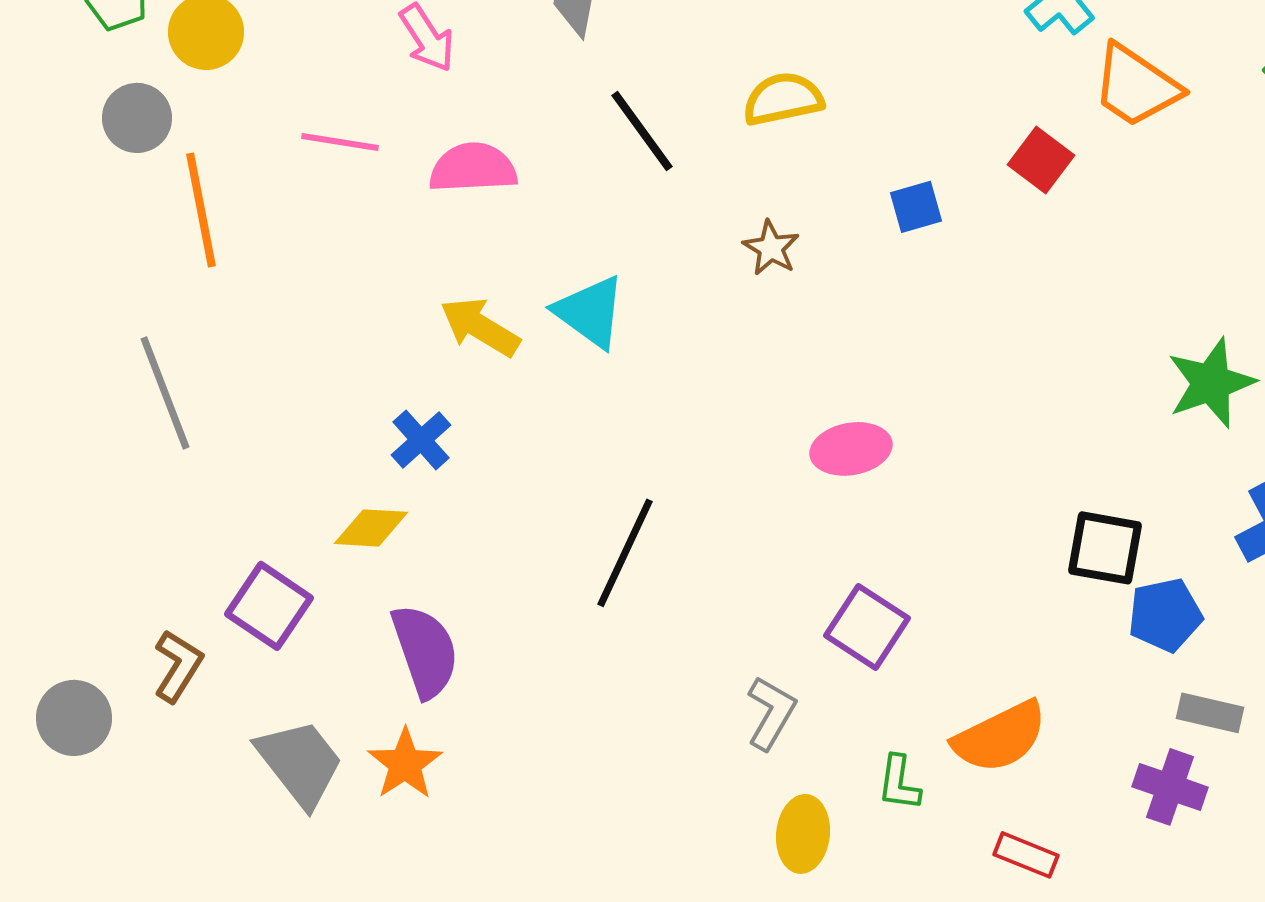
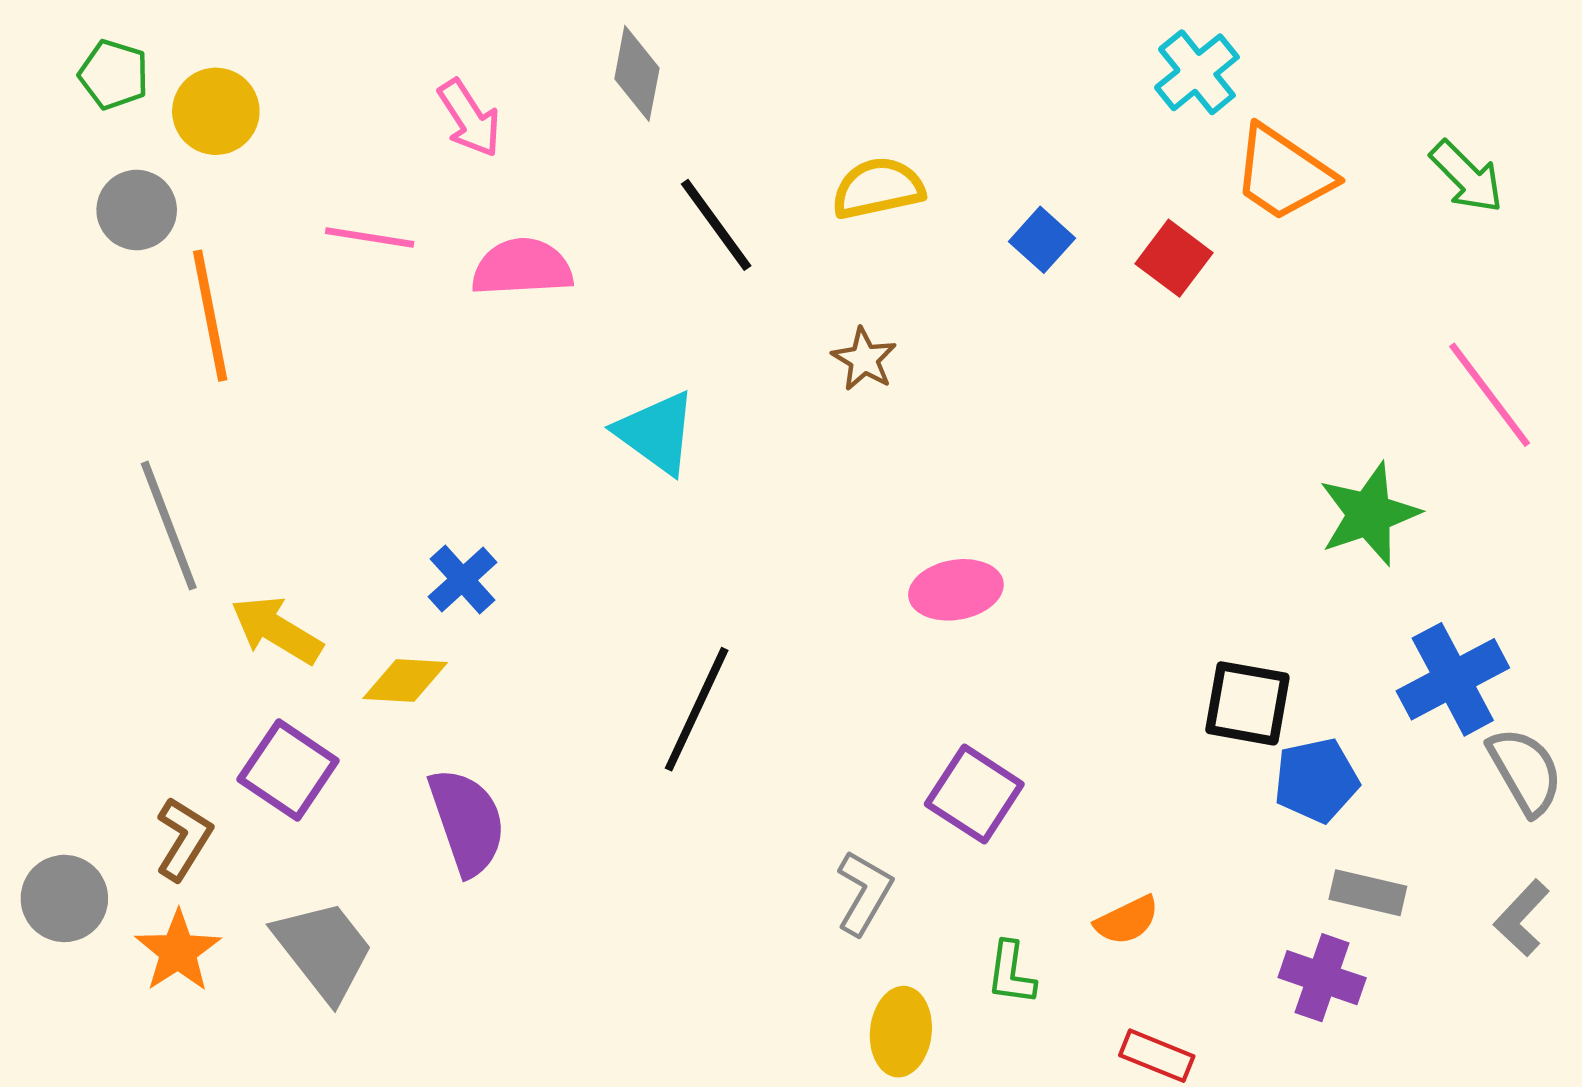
blue square: (916, 207) -> (1042, 240), moved, turned -32
yellow arrow: (480, 327) -> (277, 630), moved
orange semicircle: (1000, 737) -> (1127, 920), size x0.6
orange star: (405, 764) -> (178, 951), moved

